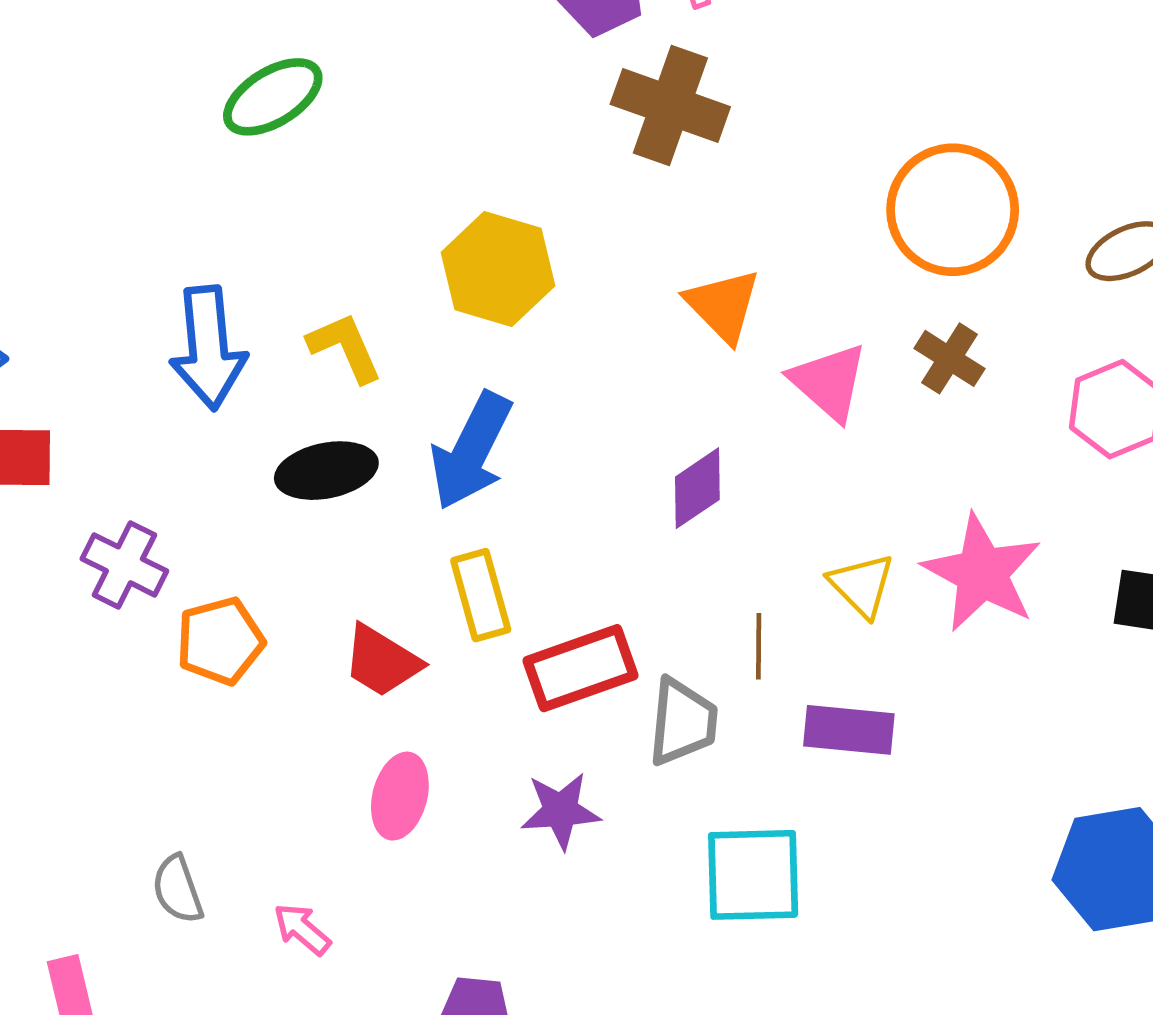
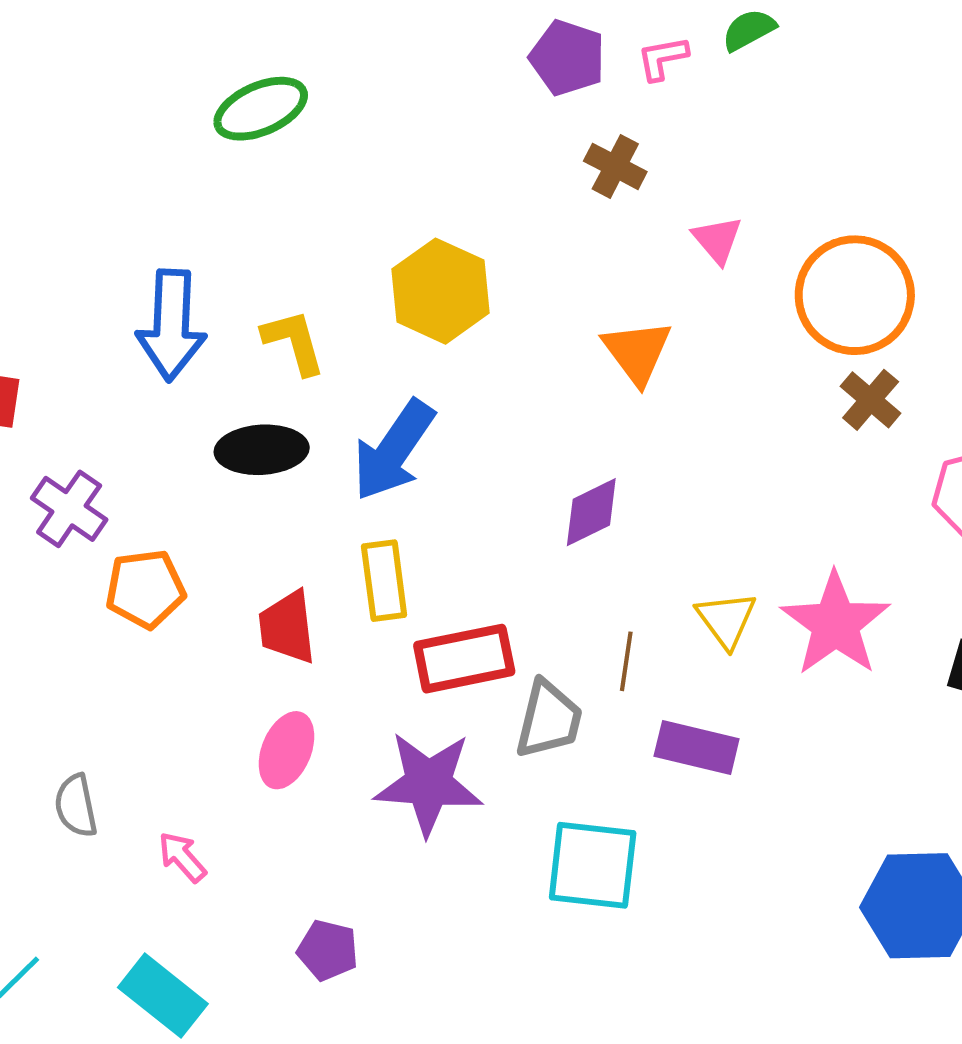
brown cross: (670, 106) -> (615, 166), size x0.6
brown cross: (949, 358) -> (871, 400), moved
pink triangle: (829, 382) -> (717, 240), moved, size x0.7
red trapezoid: (382, 661) -> (287, 627), turned 44
purple star: (561, 811) -> (428, 784), size x1.5

